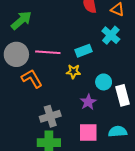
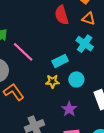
pink line: (48, 52) -> (23, 52), moved, turned 45
cyan circle: (104, 82) -> (76, 79), moved

